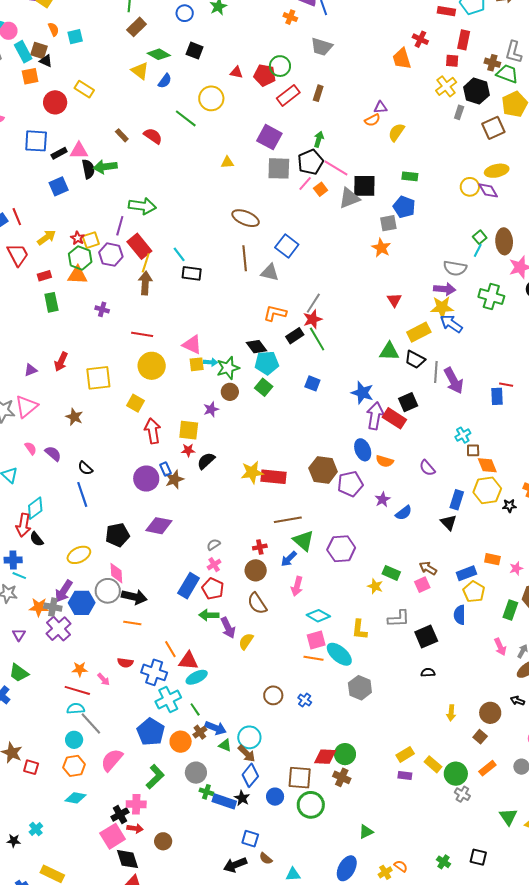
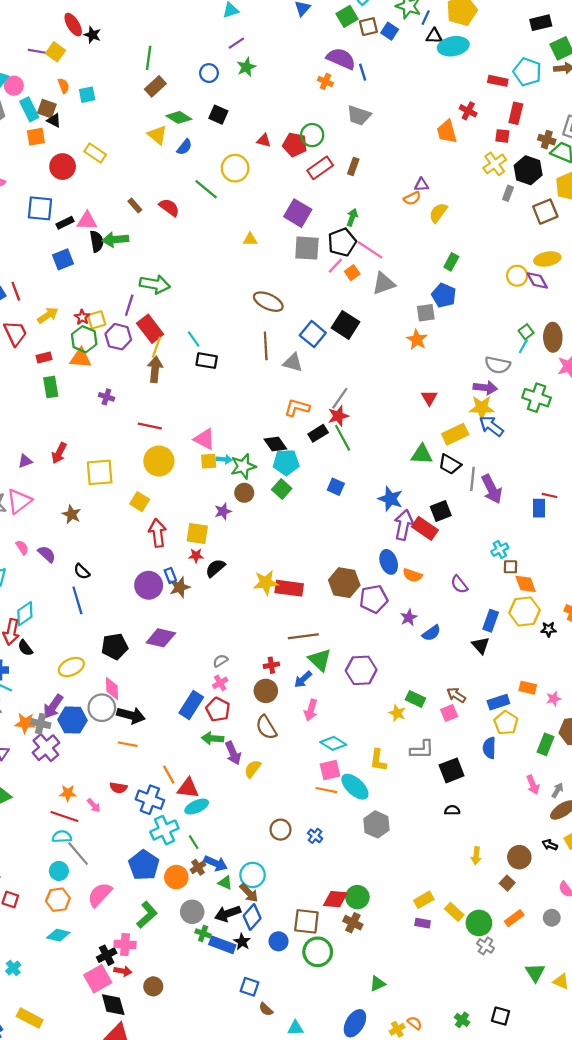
green rectangle: (410, 176) -> (451, 262), turned -70
black square: (364, 186) -> (346, 325), moved, turned 30
black arrow: (235, 865) -> (228, 914), moved

